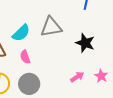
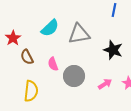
cyan semicircle: (21, 33) -> (50, 28), moved
gray circle: (29, 84) -> (74, 76), moved

